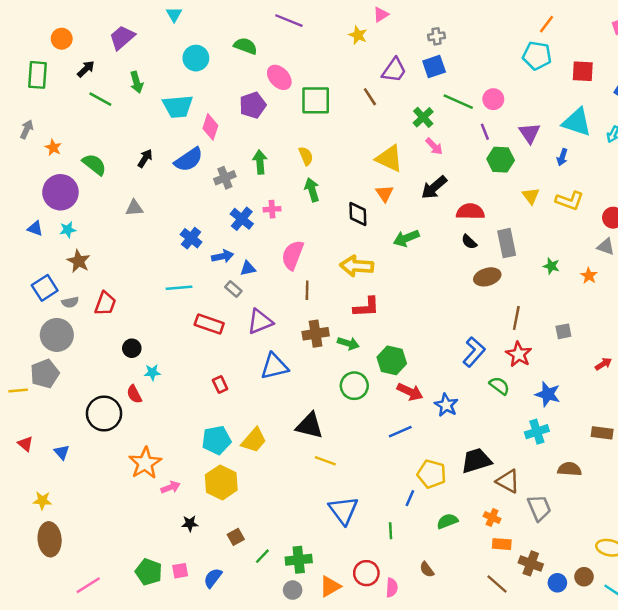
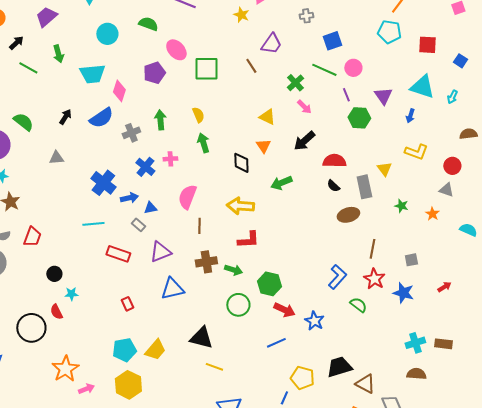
blue square: (434, 67) -> (332, 41), moved
yellow triangle: (389, 158) -> (267, 117), size x0.7
yellow triangle: (531, 196) -> (384, 169), moved
blue cross: (191, 238) -> (103, 183), size x1.4
blue star: (548, 394) -> (403, 293), moved
cyan cross: (537, 432) -> (415, 343), moved

